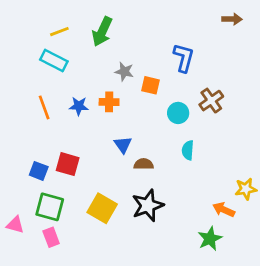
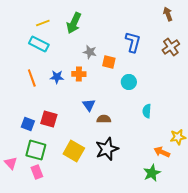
brown arrow: (232, 19) -> (168, 14), turned -112
brown cross: (211, 101) -> (171, 47), moved
cyan semicircle: (188, 150) -> (147, 111), moved
pink triangle: (15, 225) -> (11, 163), turned 32

